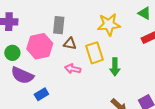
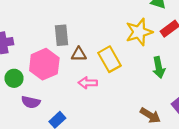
yellow star: (109, 25) -> (139, 32), moved
green arrow: (115, 67) -> (159, 67), moved
purple semicircle: (22, 75) -> (31, 102), size x0.7

